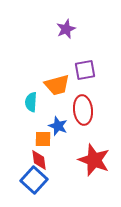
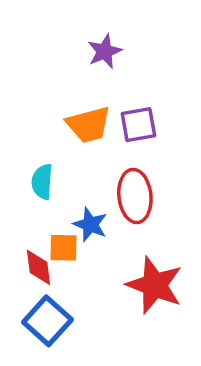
orange trapezoid: (57, 85) -> (89, 125), moved
red diamond: (39, 160) -> (39, 267), moved

